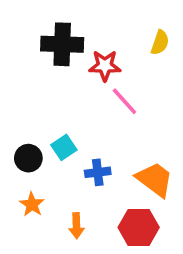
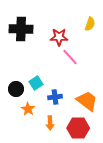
black cross: (62, 44) -> (21, 29), moved
orange star: (32, 204) -> (28, 109), moved
orange arrow: (76, 226) -> (50, 123), moved

